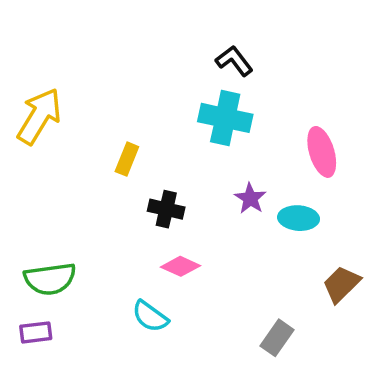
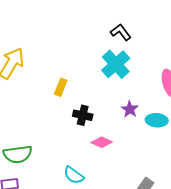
cyan cross: (225, 118) -> (116, 64), turned 36
pink diamond: (181, 266) -> (102, 142), moved

